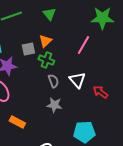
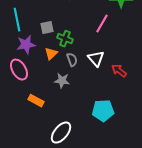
orange triangle: (45, 41) -> (51, 54), moved
gray star: (54, 105) -> (62, 81), moved

